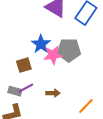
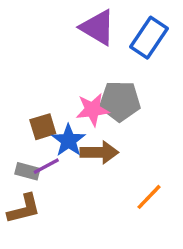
blue star: (41, 44) -> (69, 140), moved
brown arrow: (53, 93) -> (99, 152), moved, size x1.5

